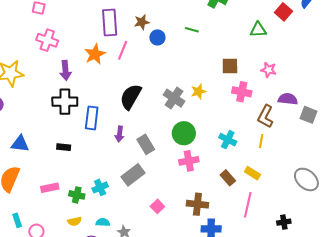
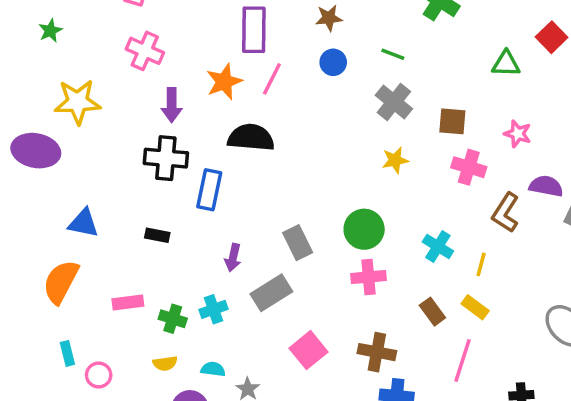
brown star: (142, 22) -> (329, 18), moved
black semicircle: (131, 97) -> (251, 138), moved, turned 60
gray cross: (174, 98) -> (394, 102), moved
purple arrow: (120, 134) -> (233, 258), moved
yellow line: (261, 141) -> (481, 264), moved
pink square: (157, 206) -> (308, 350), size x1.5

